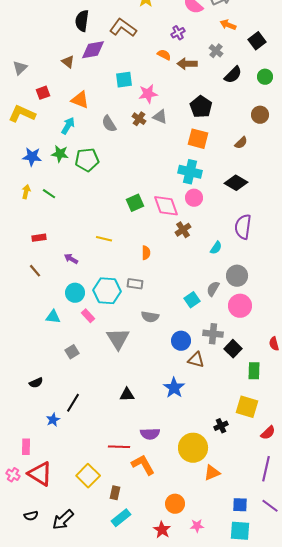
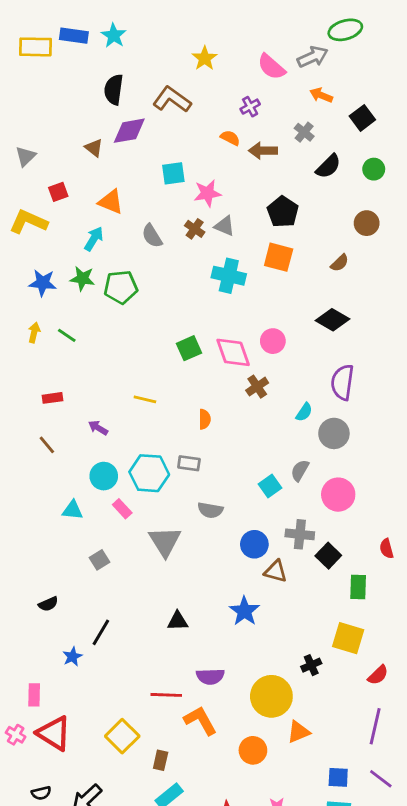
cyan cross: (190, 172) -> (229, 276), moved
gray circle: (237, 276) -> (334, 433), moved
orange circle: (175, 504) -> (253, 750), moved

